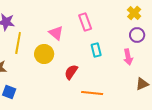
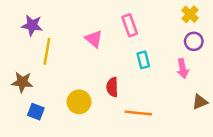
yellow circle: (44, 54) -> (79, 102), moved
red semicircle: (71, 72) -> (112, 87), turned -35

